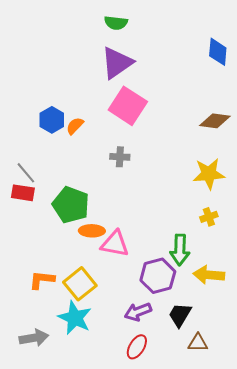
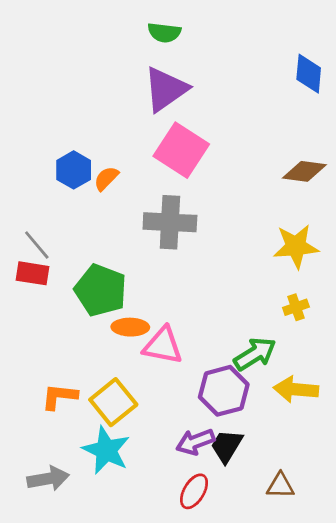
gray cross: (120, 157) -> (170, 222), size x1.8
green arrow: (180, 250) -> (255, 354), turned -124
black trapezoid: (180, 315) -> (227, 446), moved

